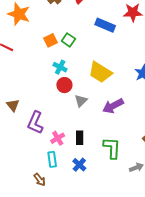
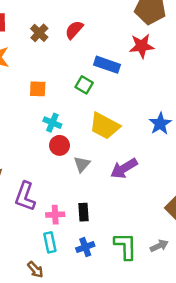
orange square: (50, 40) -> (38, 89), turned 32
green square: (68, 40) -> (84, 85), moved
pink cross: (58, 138) -> (55, 215), turned 32
green L-shape: (112, 148) -> (125, 246), moved
blue cross: (79, 165) -> (85, 247), turned 32

